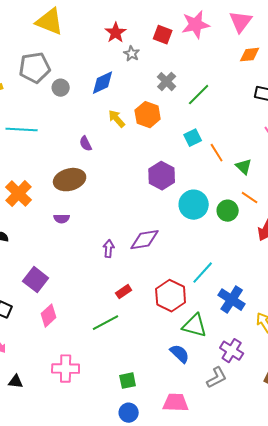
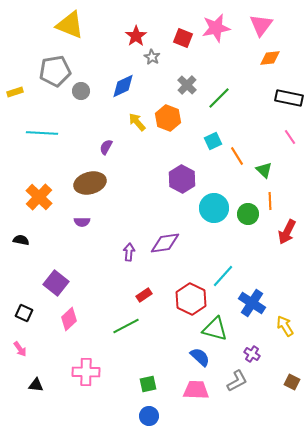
purple semicircle: (86, 144) -> (106, 147), turned 56
orange line: (250, 198) -> (270, 201), turned 54
purple cross: (232, 351) -> (252, 354), size x0.7
pink trapezoid: (176, 403) -> (196, 390), moved

